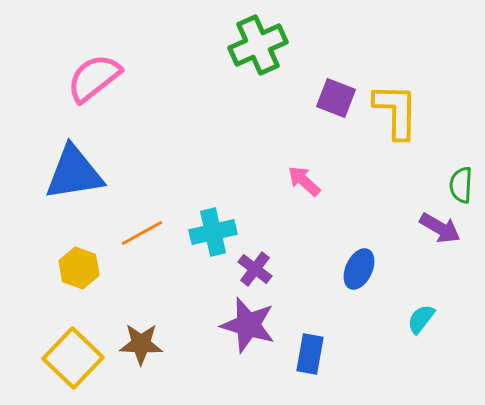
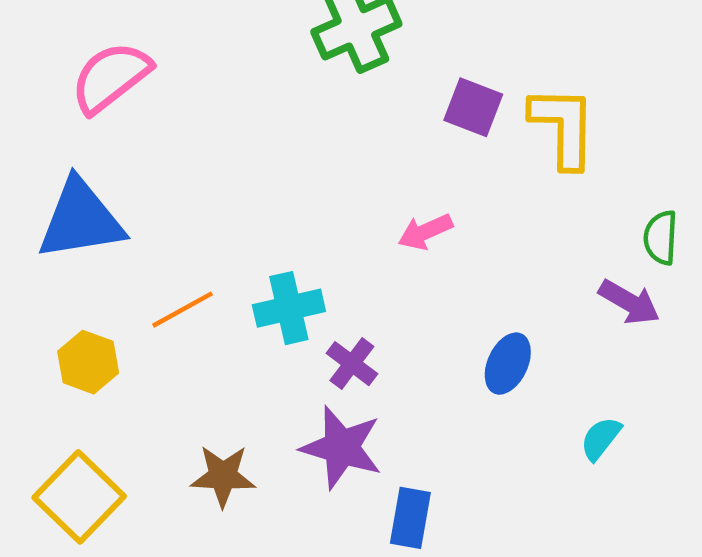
pink arrow: (304, 181) -> (425, 232), turned -66
brown star: (141, 344) -> (223, 476), moved
blue rectangle: (310, 354) -> (410, 518), moved

